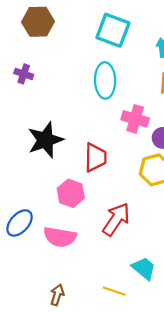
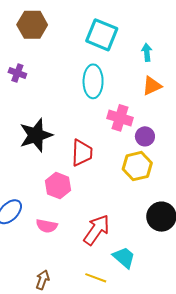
red arrow: (116, 219) -> (97, 230), moved
pink semicircle: (60, 237) -> (47, 226), size x0.7

